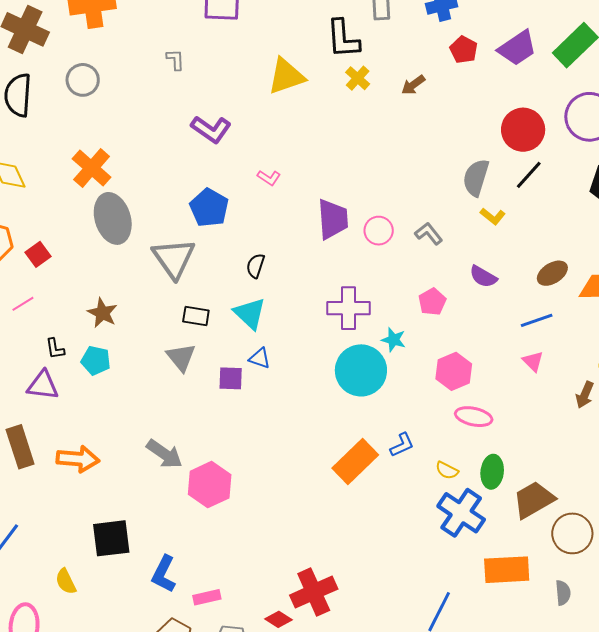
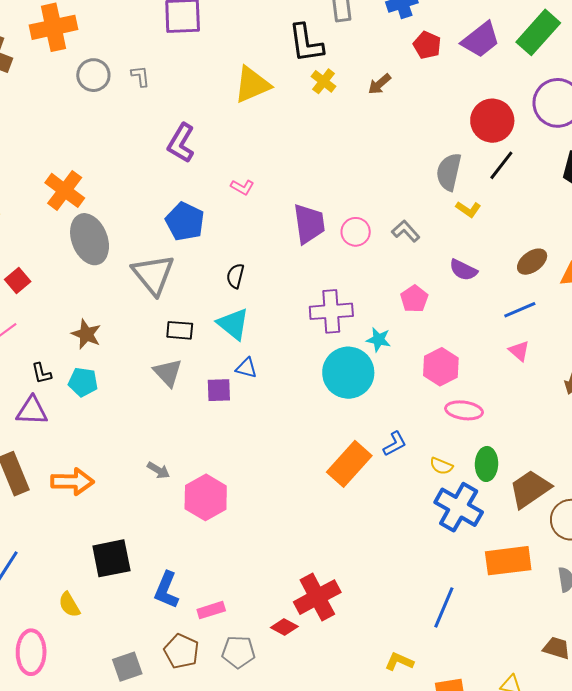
gray circle: (83, 80) -> (93, 75), moved
purple L-shape: (211, 129) -> (181, 143), turned 90
gray arrow: (164, 454) -> (158, 470), size x0.6

